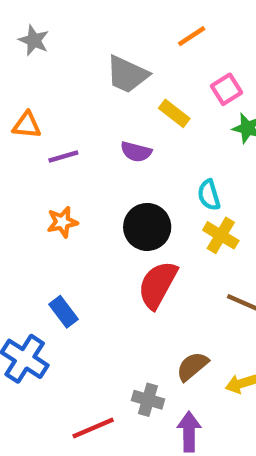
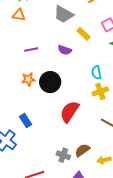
orange triangle: (27, 125) -> (19, 15), moved
black circle: (147, 227) -> (50, 82), moved
yellow cross: (221, 235) -> (100, 91), turned 35
gray cross: (148, 400) -> (63, 155), moved

